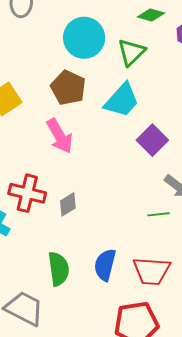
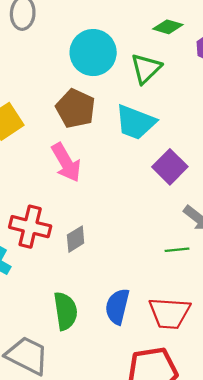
cyan trapezoid: (122, 100) -> (136, 122), turned 69

